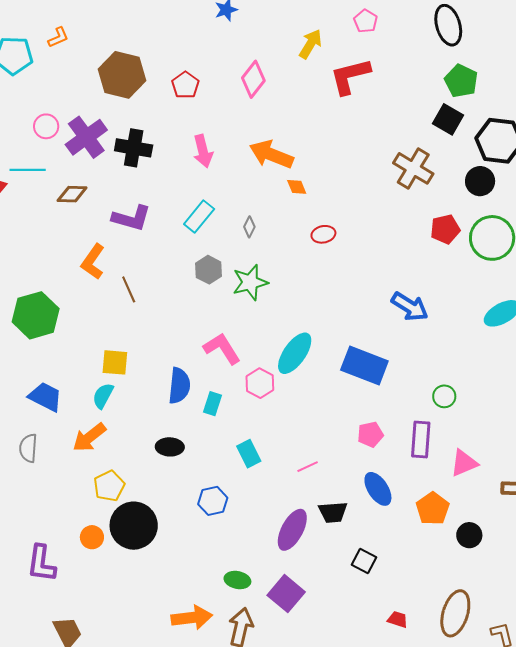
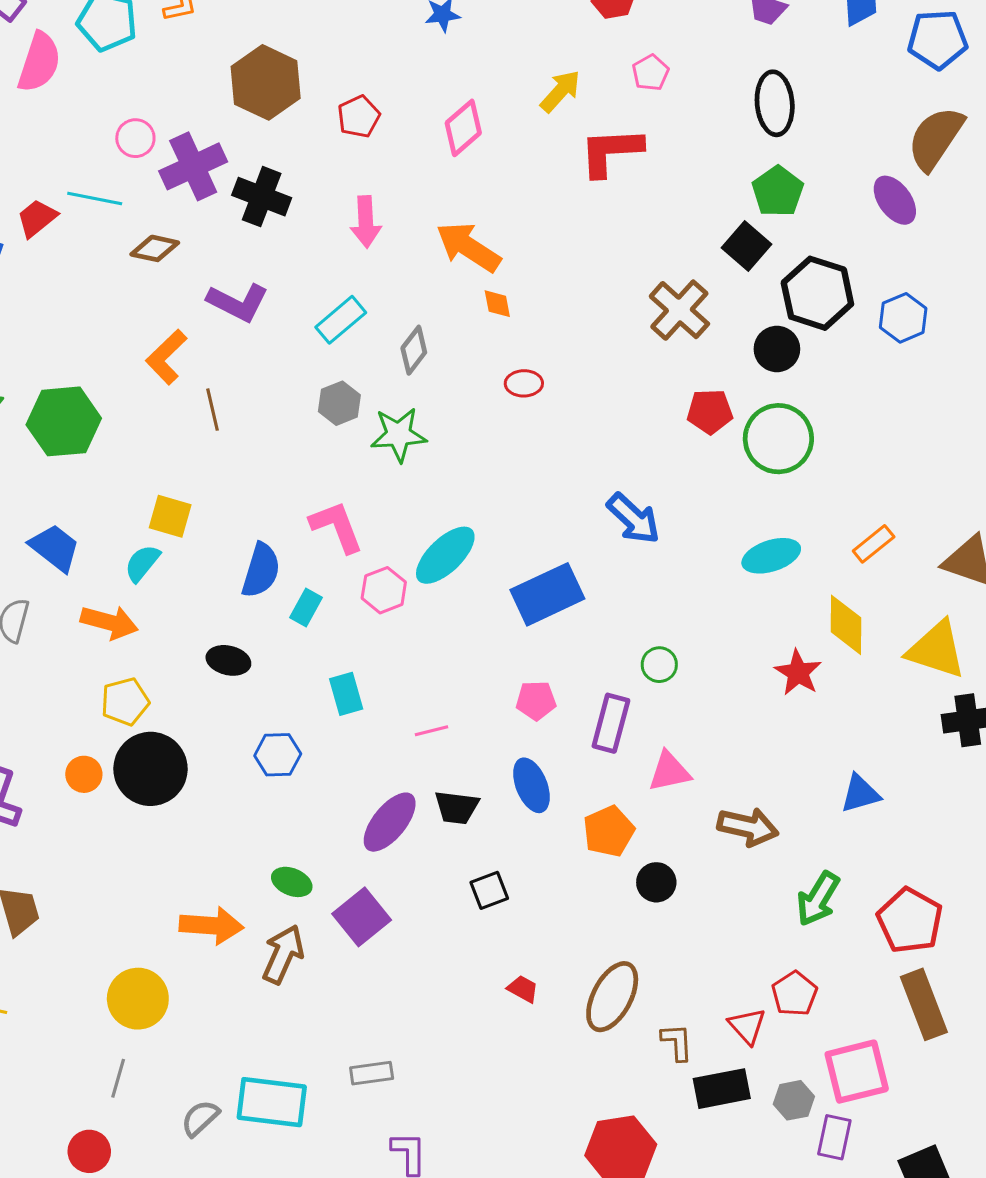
gray diamond: (249, 227) -> (414, 350), size x1.4
blue rectangle: (364, 365) -> (547, 594), turned -57
orange arrow: (89, 437) -> (109, 622), turned -138
black square: (364, 561) -> (489, 890), turned 30

